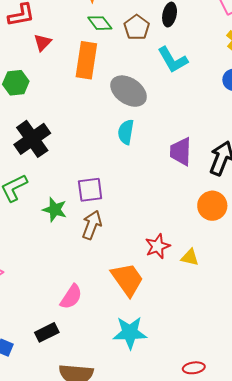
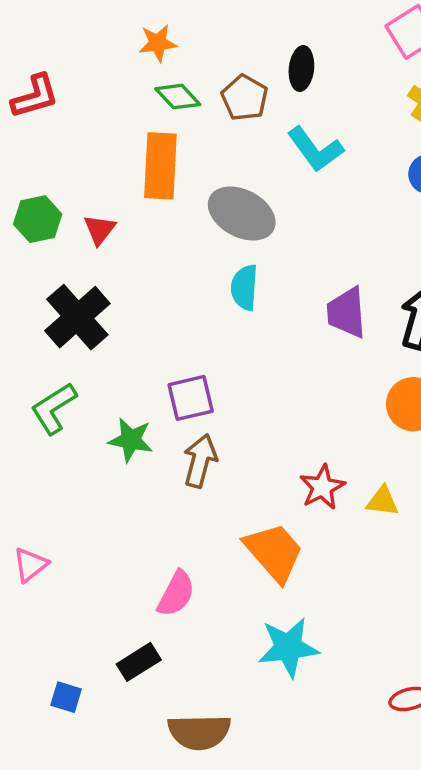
red triangle: (42, 42) -> (99, 230), moved

